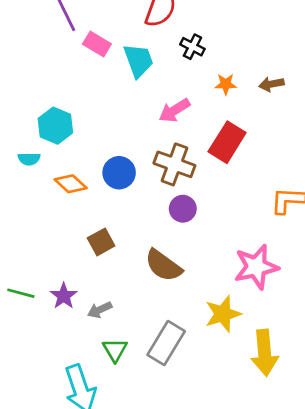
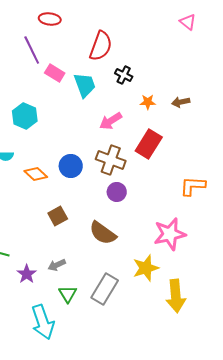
cyan hexagon: (55, 126) -> (25, 116), moved
purple star: (64, 296) -> (27, 274), moved

